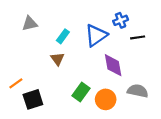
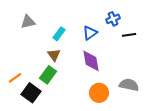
blue triangle: (96, 35) -> (90, 33), size x0.7
purple diamond: (113, 65) -> (91, 61), moved
green rectangle: (81, 92) -> (48, 75), moved
black square: (33, 99) -> (31, 93), turned -36

